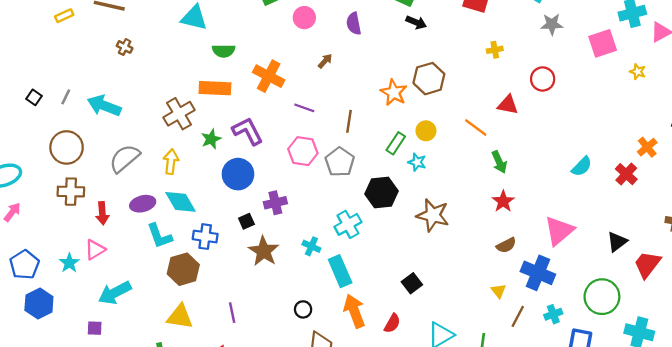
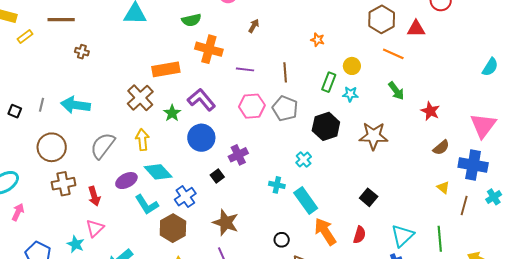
green semicircle: (224, 51) -> (191, 20), moved
brown hexagon: (429, 79) -> (382, 19), moved
orange star: (394, 93) -> (318, 40), size x0.6
green arrow: (499, 162) -> (396, 91), moved
cyan cross: (348, 224) -> (304, 160), size x0.7
blue cross: (205, 237) -> (185, 197), turned -30
brown star: (264, 251) -> (226, 223), moved

